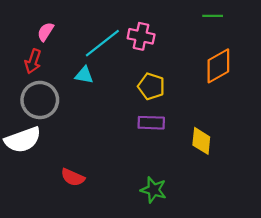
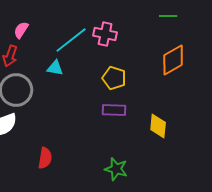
red semicircle: (73, 177) -> (45, 158), turned -105

